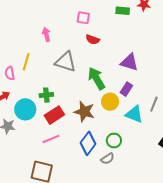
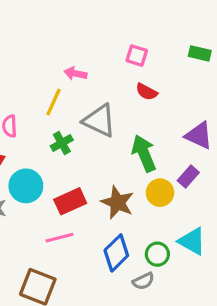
pink arrow: (46, 34) -> (75, 73), turned -72
yellow line: (26, 62) -> (54, 102), moved
green cross: (46, 95) -> (62, 143), moved, turned -32
cyan triangle: (134, 114) -> (192, 241), moved

